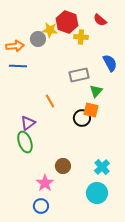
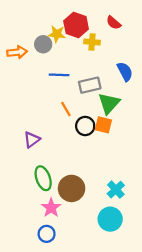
blue line: (18, 66) -> (59, 75), moved
green triangle: (96, 91) -> (109, 103), size x1.5
orange line: (50, 101) -> (66, 109), moved
black circle: (82, 118) -> (85, 126), moved
green ellipse: (25, 142) -> (43, 178), moved
brown circle: (63, 166) -> (72, 188), size x1.5

